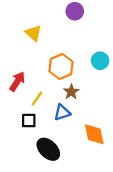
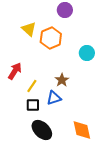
orange hexagon: (61, 66) -> (51, 38), moved
black square: (29, 121) -> (33, 105), moved
orange diamond: (94, 134) -> (82, 130), moved

